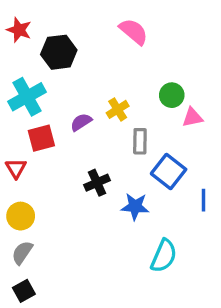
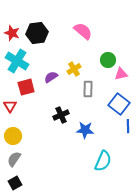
red star: (19, 30) -> (12, 33), moved
pink semicircle: (134, 32) -> (83, 31), moved
cyan cross: (27, 97) -> (17, 61), turned -30
blue square: (169, 171) -> (119, 104), moved

